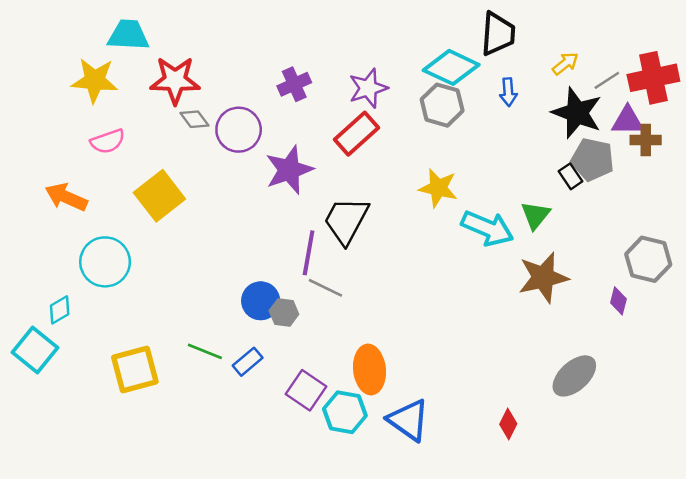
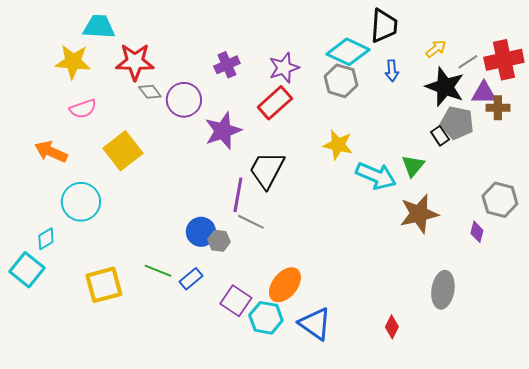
orange ellipse: (370, 370) -> (285, 285), turned 45
gray ellipse: (574, 376) -> (443, 290), turned -39

